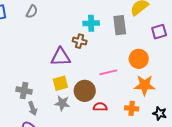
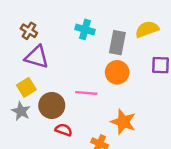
brown cross: (80, 41) -> (29, 31), moved
orange circle: (139, 59) -> (117, 72), moved
yellow square: (60, 83) -> (26, 87), turned -35

